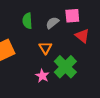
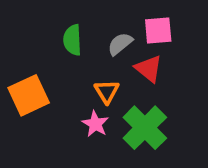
red triangle: (82, 36) -> (149, 69), moved
pink star: (42, 76) -> (95, 124), moved

